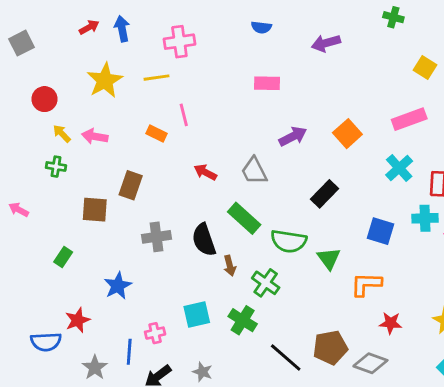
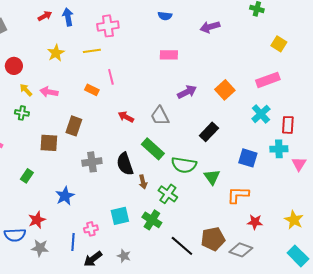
yellow star: (105, 80) -> (56, 53), size x0.7
gray star: (95, 368) -> (40, 248), moved, turned -30

